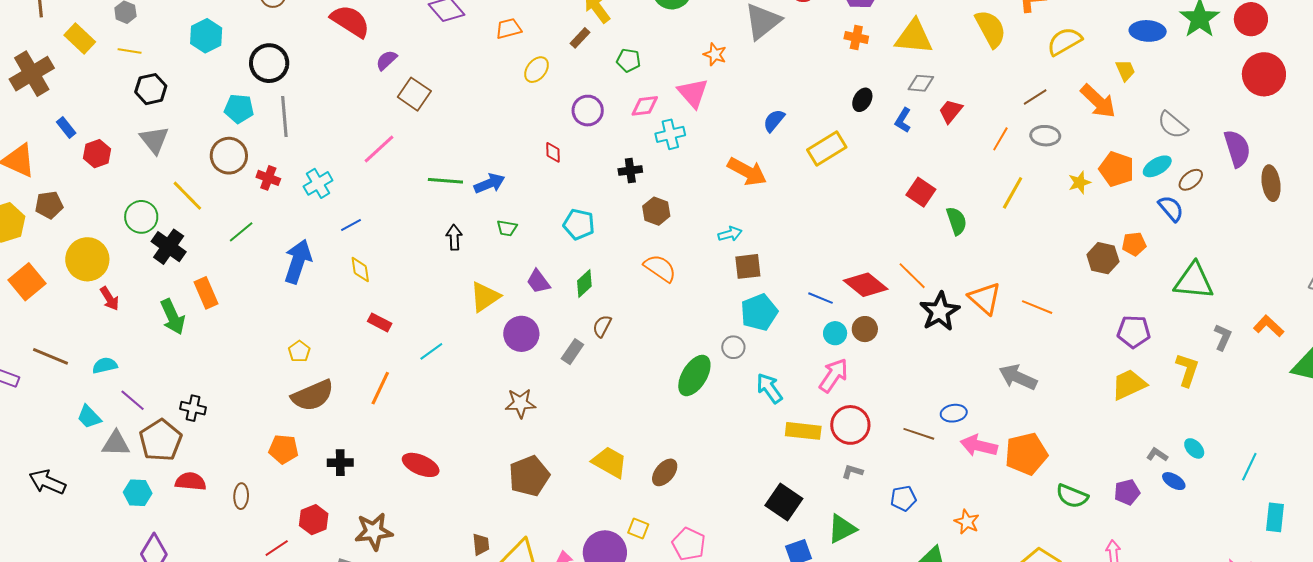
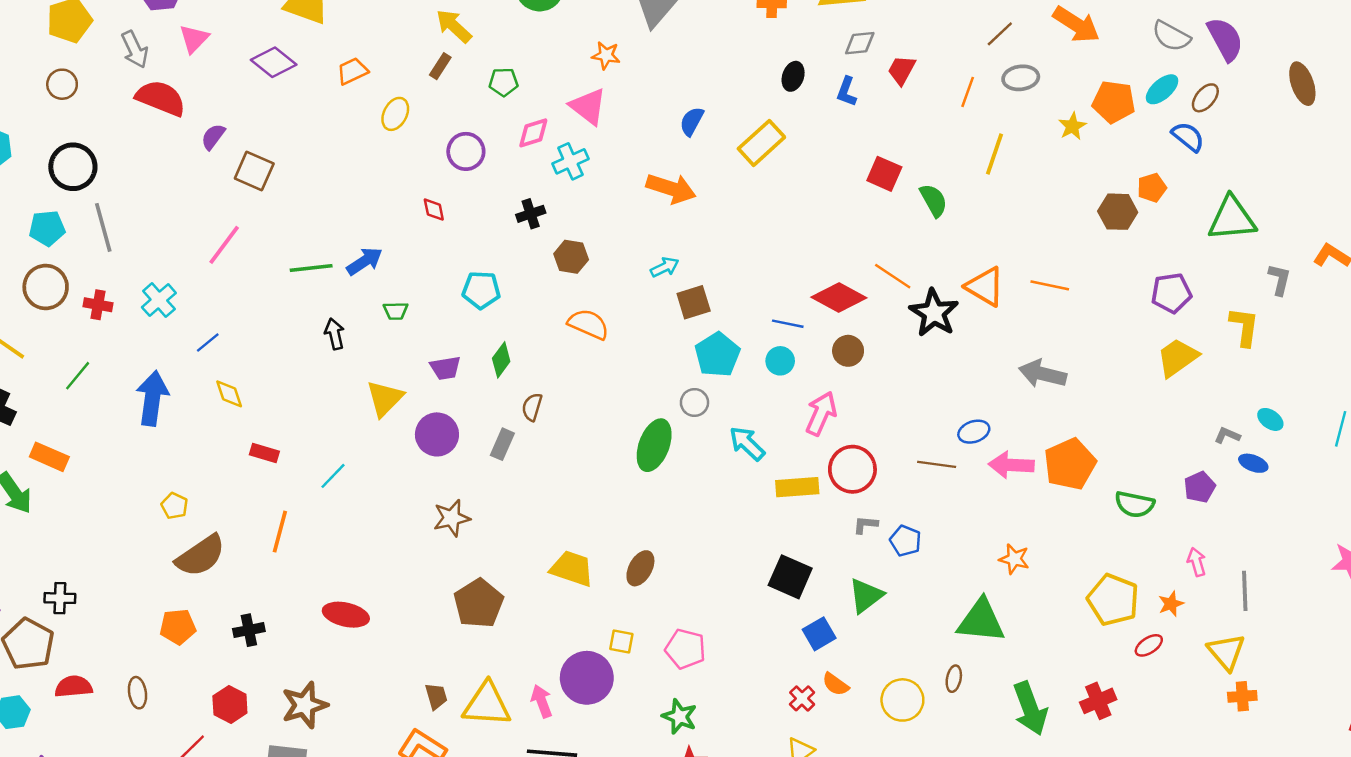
purple semicircle: (1237, 148) -> (1225, 39), moved
purple trapezoid: (538, 282) -> (445, 368), turned -52
orange rectangle: (206, 293) -> (49, 457), turned -32
cyan circle: (835, 333) -> (780, 361), moved
blue pentagon: (903, 498) -> (905, 541), moved, turned -30

